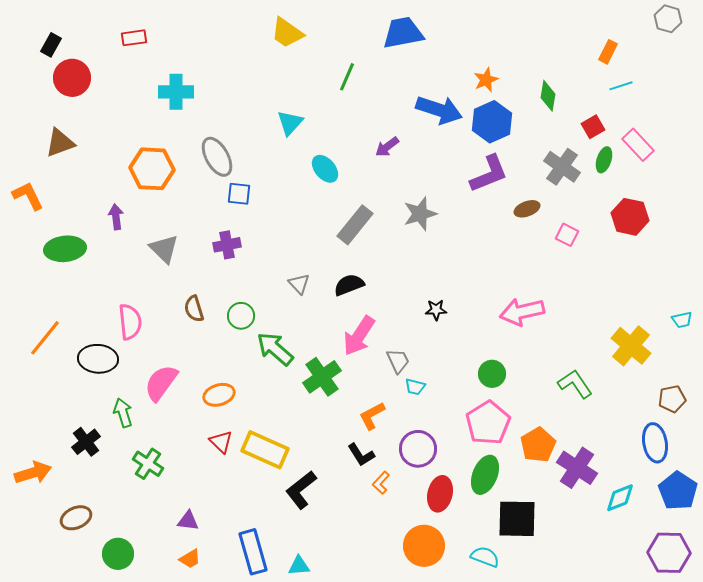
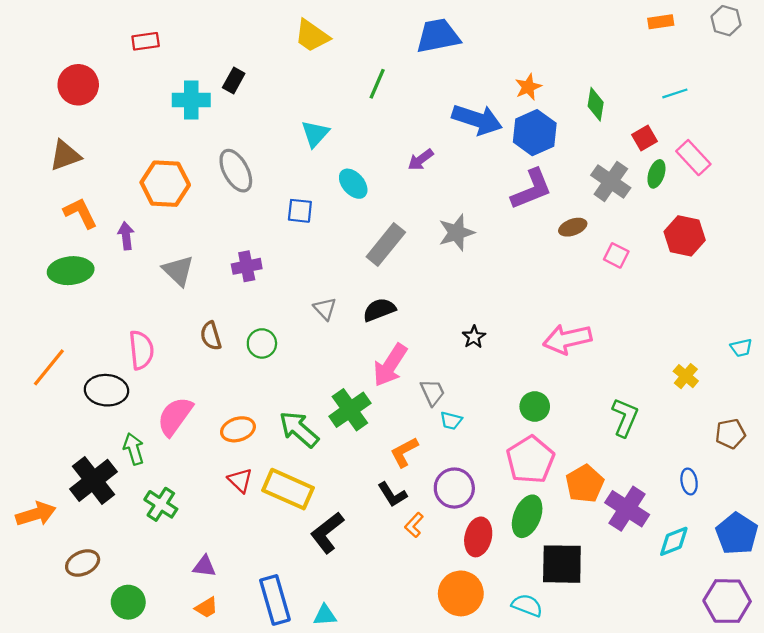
black rectangle: (51, 45) -> (234, 80), moved
orange rectangle: (608, 52) -> (661, 22), moved, turned 55
blue square: (239, 194) -> (300, 211), moved
orange L-shape: (28, 196) -> (80, 213), moved
black star: (436, 310) -> (474, 337), turned -30
yellow cross: (631, 346) -> (686, 376), size x0.6
green arrow: (275, 349) -> (299, 429), moved
green L-shape: (575, 384) -> (625, 417), turned 57
black cross: (86, 442) -> (93, 480), size x1.5
blue ellipse: (655, 443) -> (689, 481), moved, size x0.6

